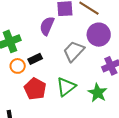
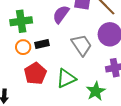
gray trapezoid: (74, 51) -> (82, 45), turned 90

